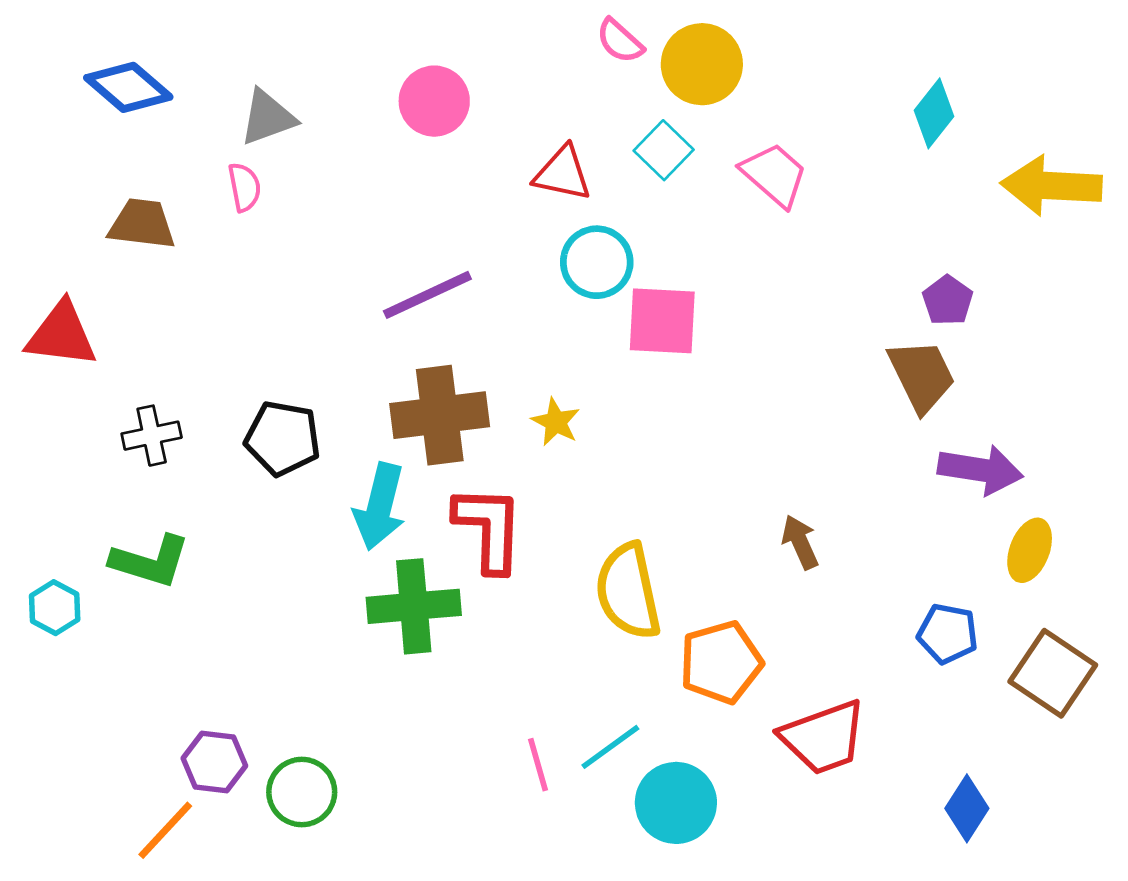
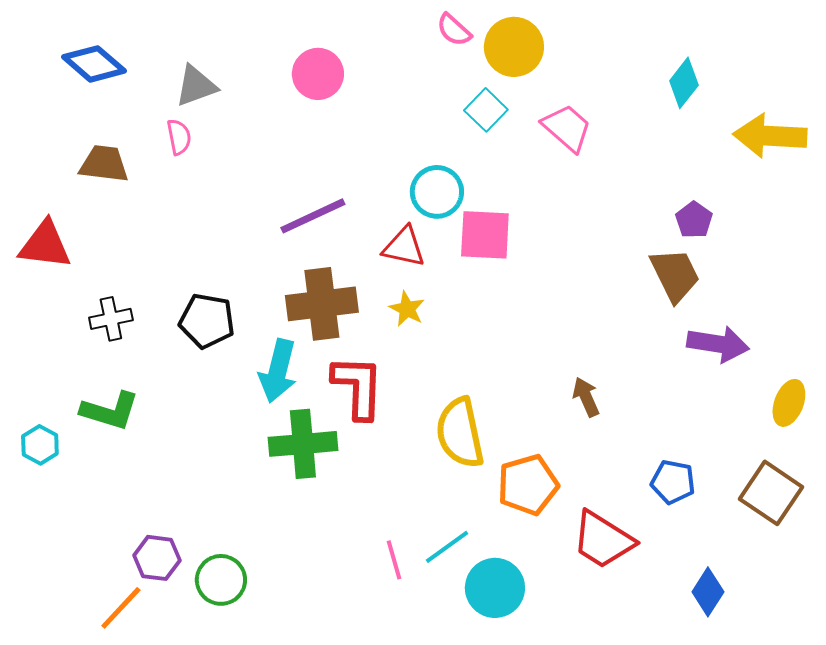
red triangle: (563, 173) -> (404, 247), moved
yellow ellipse: (1030, 550) -> (789, 403), moved
blue pentagon: (948, 634) -> (673, 482), moved
red trapezoid: (823, 737) -> (603, 540), turned 52

